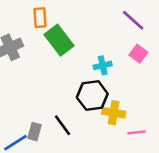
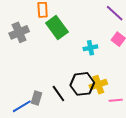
black hexagon: (92, 96) -> (82, 84), moved
yellow cross: (114, 113) -> (98, 85), turned -30

